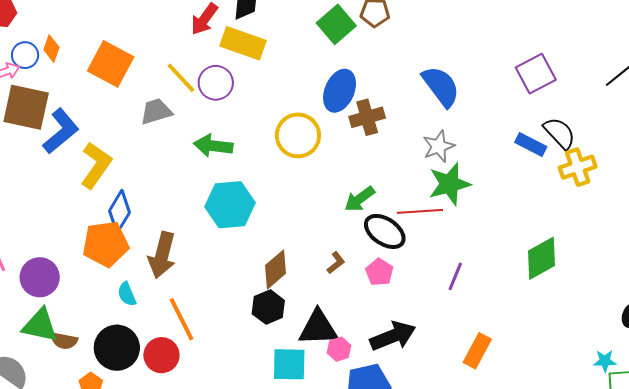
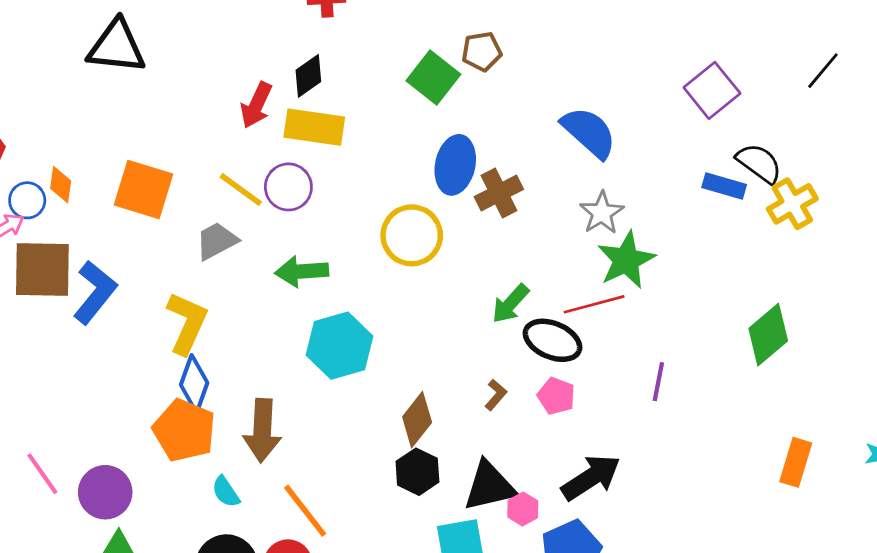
yellow L-shape: (96, 165) -> (187, 323), moved
orange pentagon: (106, 244) -> (184, 430), turned -30
orange rectangle: (477, 351) -> (796, 462), moved

